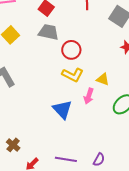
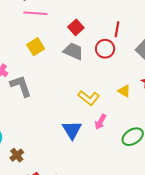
red circle: (71, 50) -> (105, 49), moved
yellow triangle: (103, 79) -> (124, 91), moved

